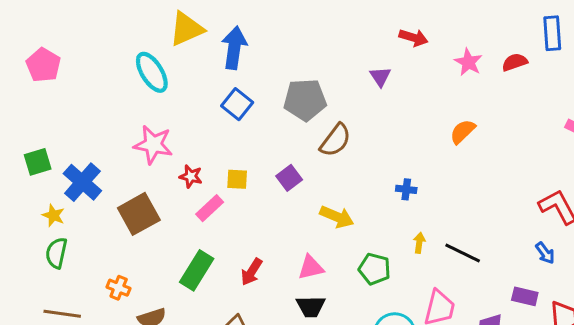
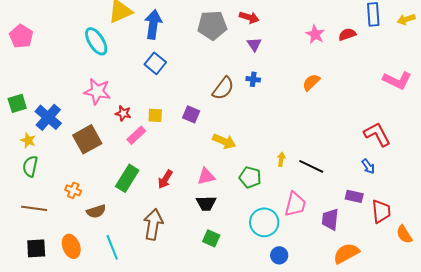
red arrow: (413, 38) -> (249, 17), moved
gray pentagon: (305, 100) -> (212, 25), moved
purple square: (289, 178) -> (191, 114), turned -30
blue cross: (406, 189) -> (253, 79), moved

